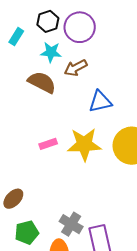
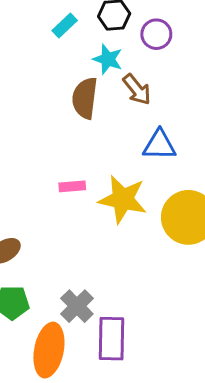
purple circle: (80, 27) -> (156, 34), size x0.7
brown arrow: (76, 68) -> (137, 89), turned -115
brown semicircle: (42, 82) -> (85, 98), turned -124

